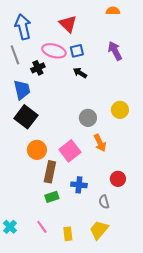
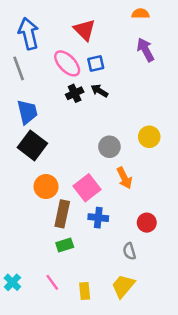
pink ellipse: (54, 51) -> (67, 63), turned 30
purple arrow: (115, 51) -> (145, 50), moved
black cross: (38, 68) -> (75, 93), moved
blue cross: (79, 185) -> (98, 218), moved

